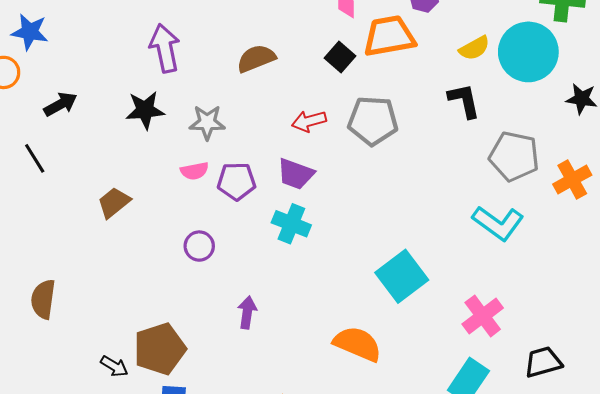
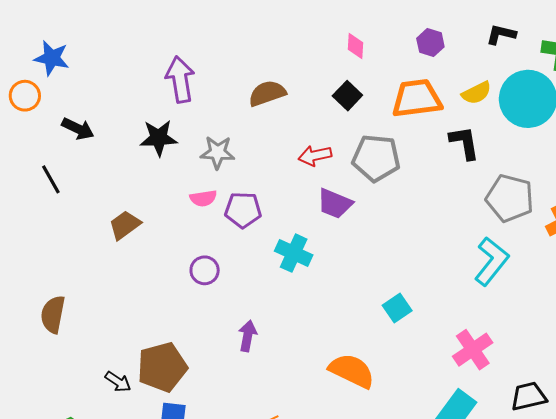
orange trapezoid: (389, 36) -> (417, 98), moved
black arrow: (60, 104) -> (78, 129), turned 52
purple trapezoid: (296, 174) -> (335, 204), moved
cyan L-shape: (498, 223) -> (492, 261), turned -90
cyan square: (402, 276) -> (397, 308), size x0.6

